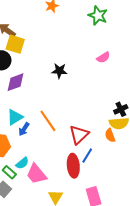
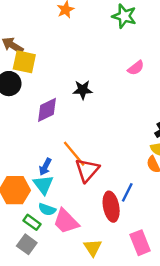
purple diamond: (16, 82) -> (47, 110), moved
cyan triangle: (15, 117) -> (43, 185), moved, turned -30
red triangle: (79, 135) -> (87, 170), moved
cyan semicircle: (22, 163) -> (47, 209), turned 64

